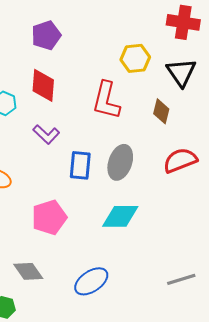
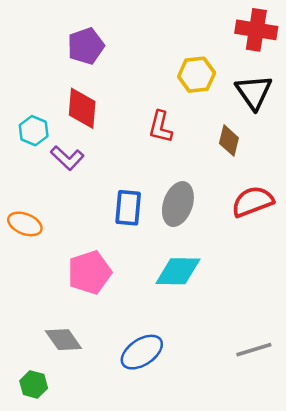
red L-shape: (106, 100) -> (160, 127), size x0.7
purple L-shape: (46, 134) -> (67, 158), moved

